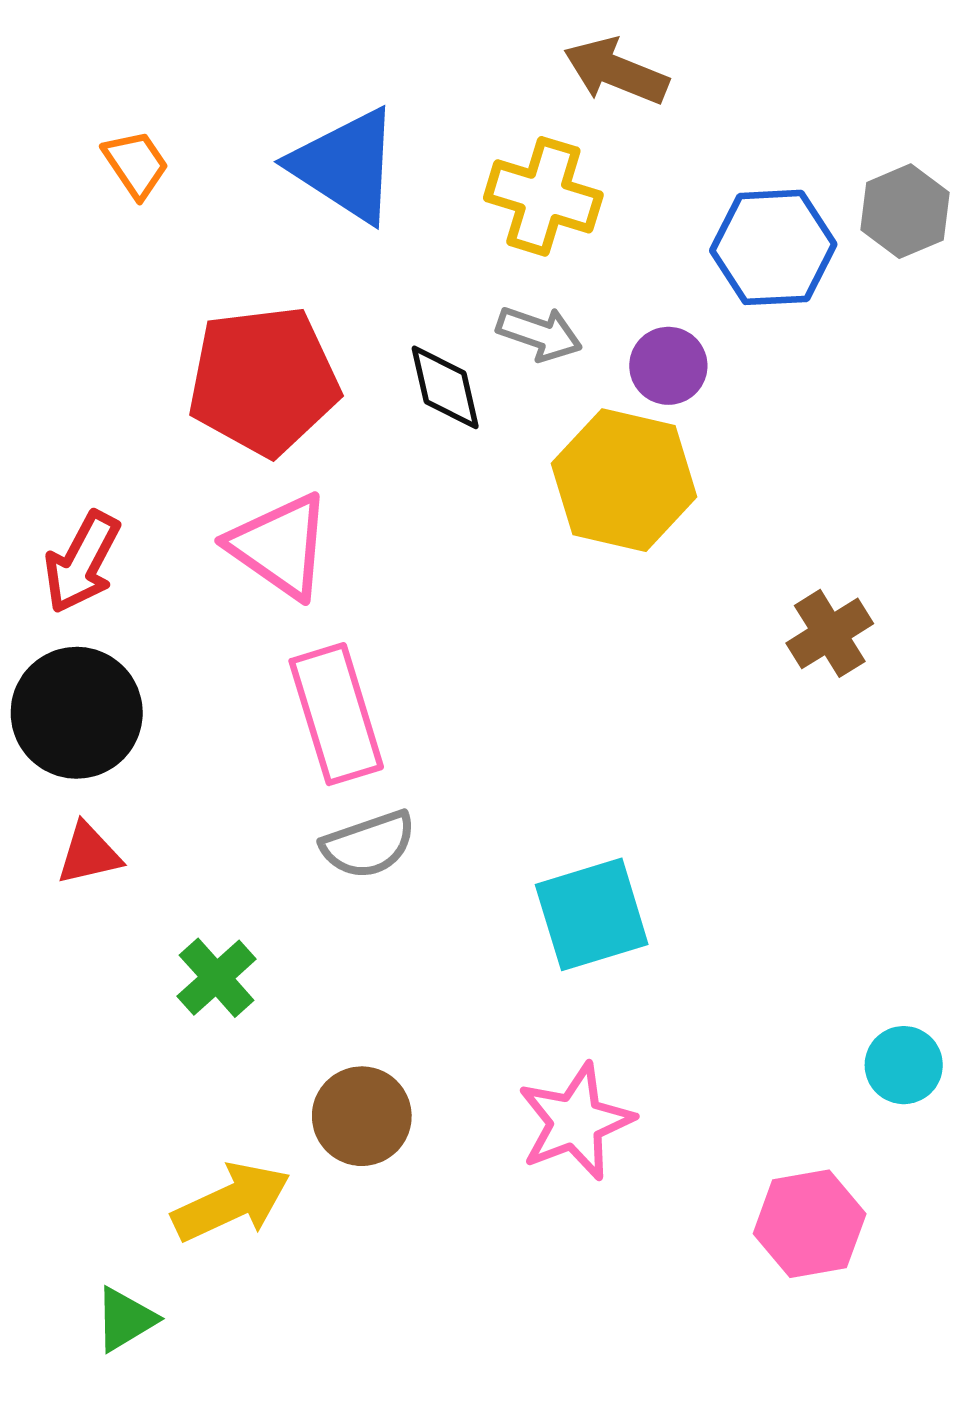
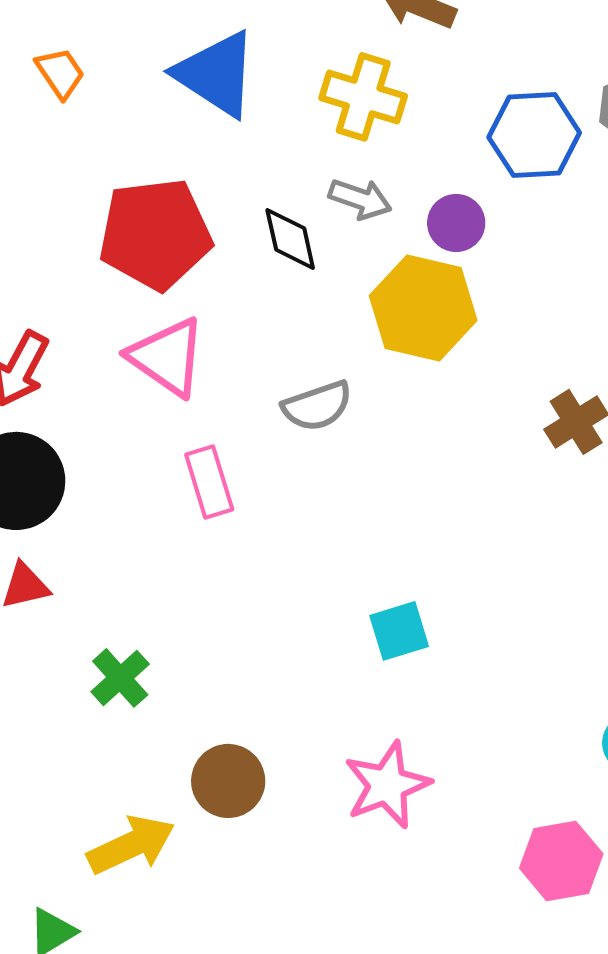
pink rectangle: (336, 714) -> (209, 482), size x0.7
gray semicircle: (368, 845) -> (317, 406), moved
cyan square: (592, 914) -> (399, 631), size x0.7

